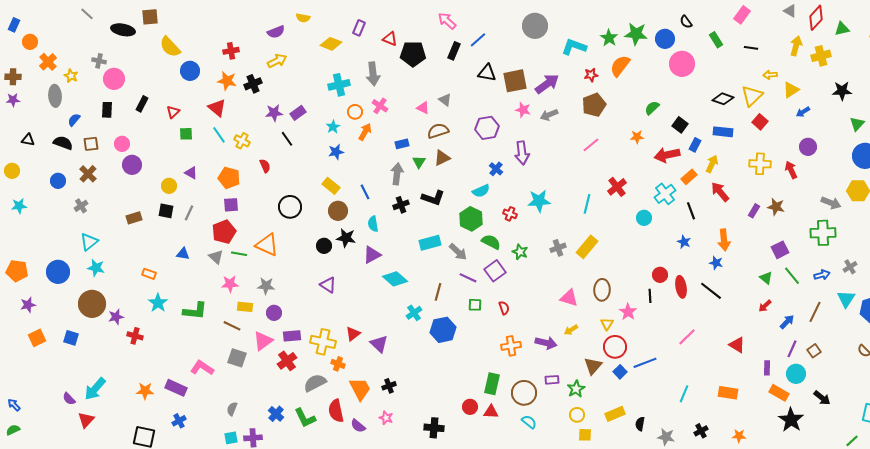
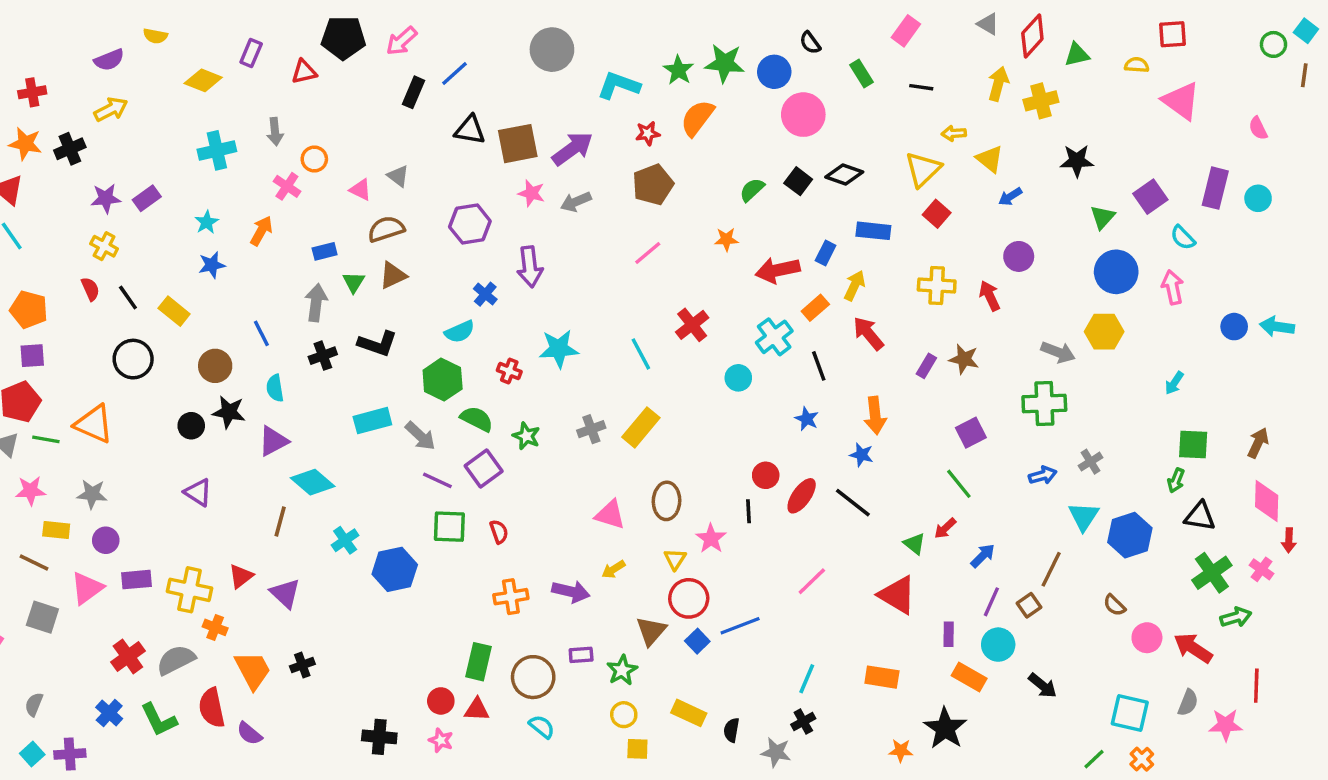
pink arrow: (447, 21) -> (402, 41), turned -84
red triangle: (390, 39) -> (304, 72), turned -35
black pentagon: (413, 54) -> (343, 38), moved
gray arrow: (373, 74) -> (275, 132), size x0.7
yellow triangle: (791, 90) -> (990, 159), turned -48
black diamond: (723, 99) -> (844, 174), moved
orange circle: (355, 112) -> (314, 159), moved
black square: (680, 125) -> (798, 181), moved
black line: (287, 139) -> (128, 297), moved
yellow cross: (242, 141) -> (104, 246), moved
yellow rectangle: (331, 186) -> (174, 311), moved
cyan line: (587, 204) -> (641, 354), turned -42
green line: (792, 276) -> (959, 484), moved
green triangle: (766, 278) -> (914, 544), moved
red ellipse: (681, 287) -> (802, 496), turned 45
brown line: (438, 292) -> (280, 521), moved
green square: (475, 305) -> (449, 527), size x1.5
brown line: (815, 312) -> (1051, 569), moved
red triangle: (737, 345) -> (897, 595), size x1.4
red cross: (287, 361) -> (128, 657), moved
yellow rectangle: (615, 414) -> (689, 713), turned 48
pink star: (386, 418) -> (441, 740), moved
black star: (791, 420) -> (945, 728), moved
black cross: (701, 431) -> (803, 721), moved
cyan square: (231, 438) -> (32, 754), turned -32

